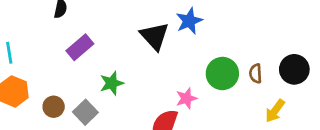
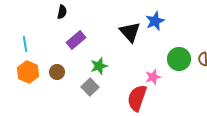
brown circle: (54, 107) -> (57, 72), moved
gray square: (85, 112) -> (90, 87), moved

